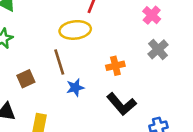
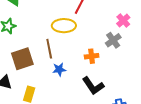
gray cross: (158, 49) -> (113, 40), moved
brown square: (26, 79) -> (22, 59), size x1.6

